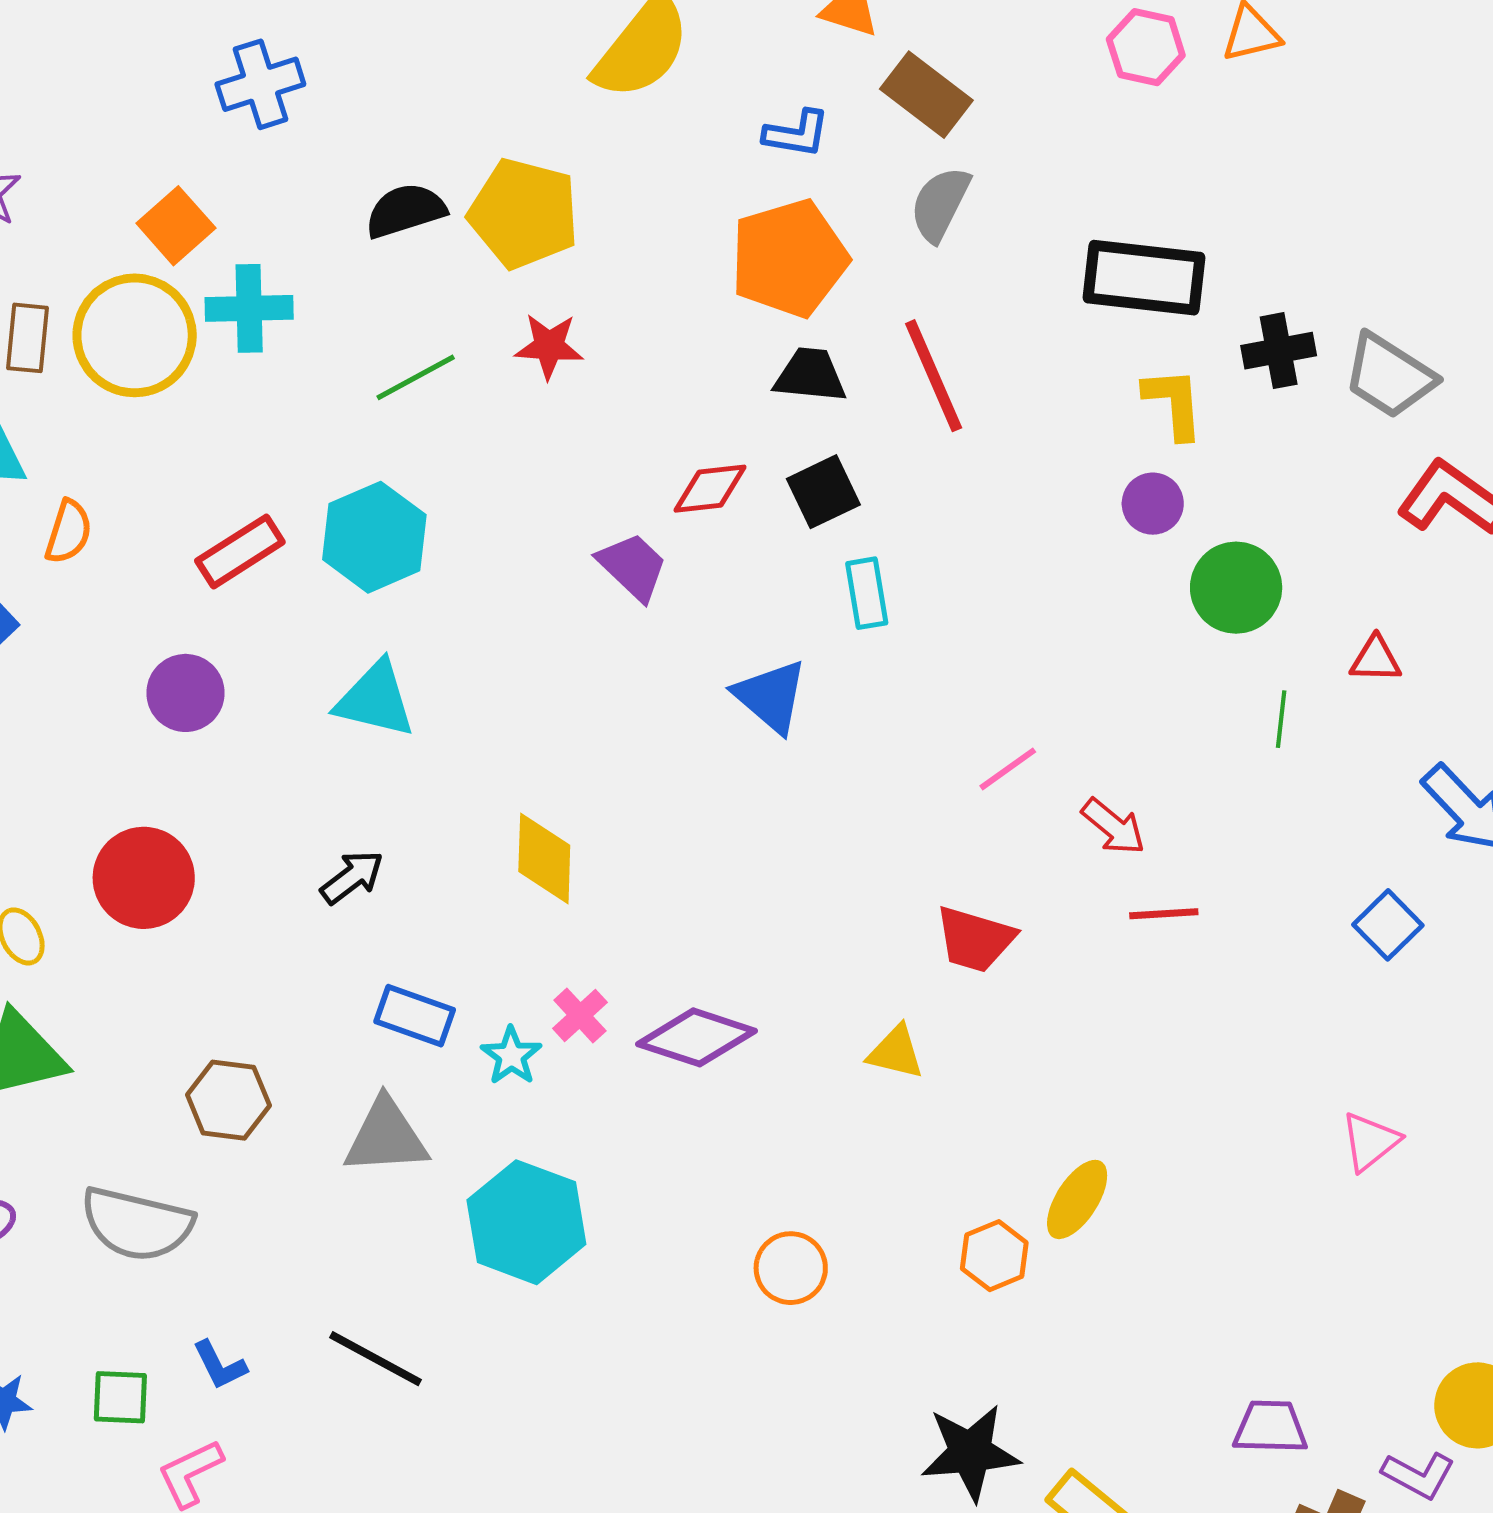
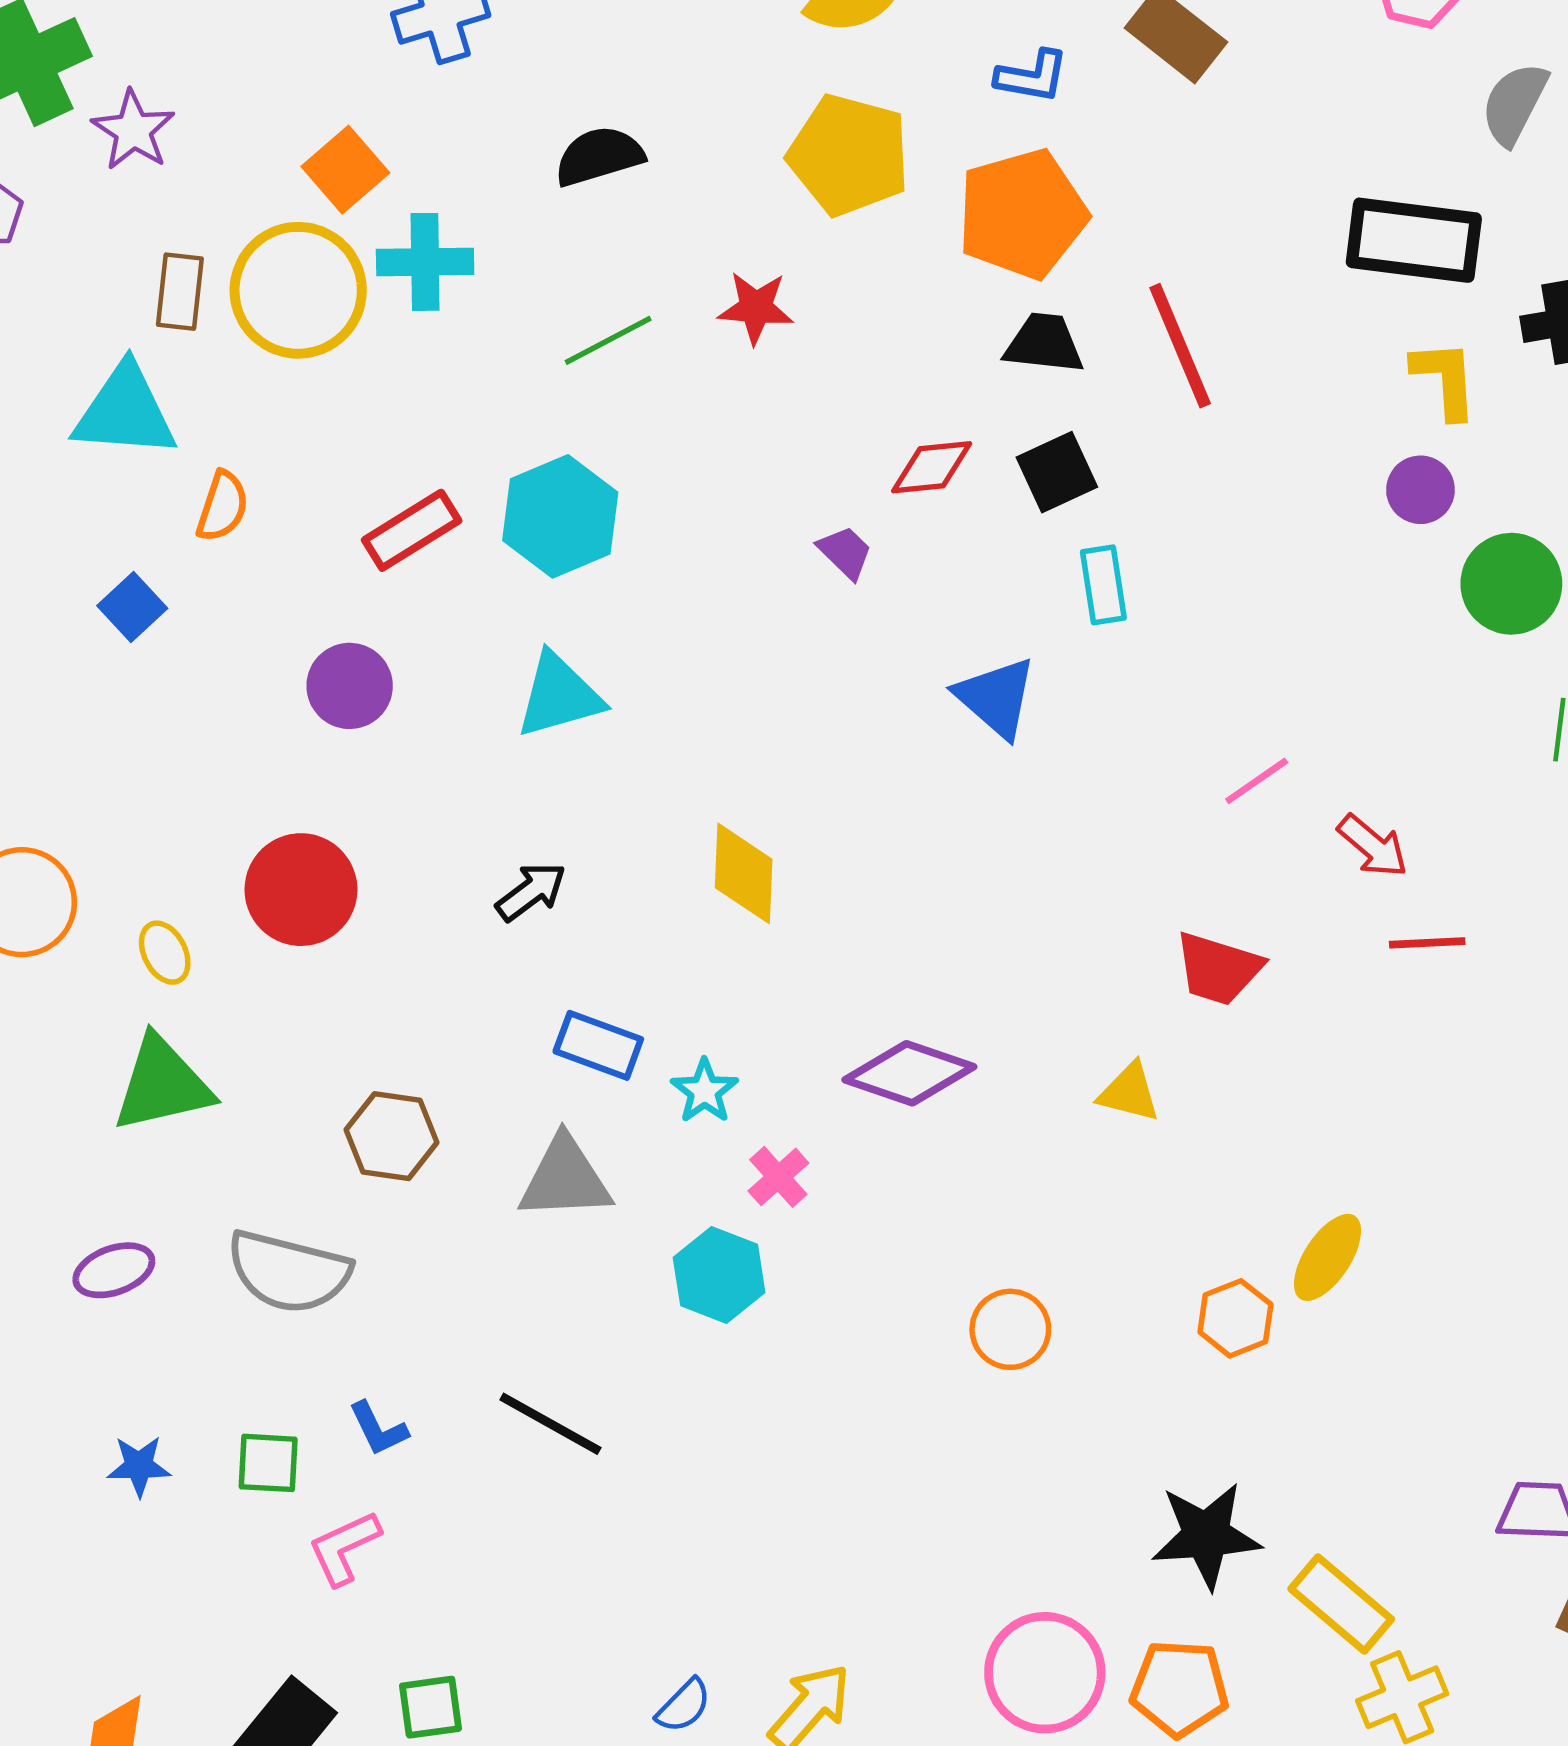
gray semicircle: (940, 204) -> (1514, 104), moved
yellow pentagon: (524, 213) -> (849, 155), moved
purple trapezoid: (633, 566) -> (845, 552), size x0.7
cyan triangle: (375, 699) -> (559, 696), turned -30
pink cross: (580, 1015) -> (778, 1177), moved
cyan hexagon: (526, 1222) -> (719, 1275), size x0.7

